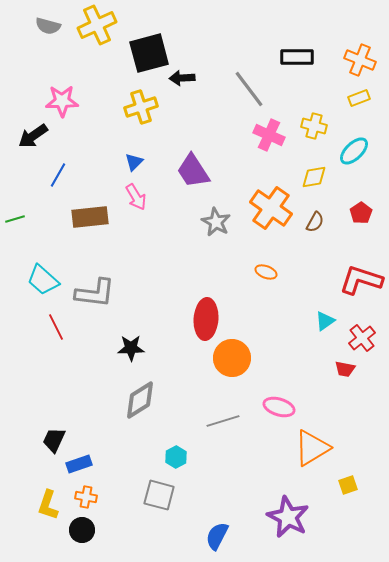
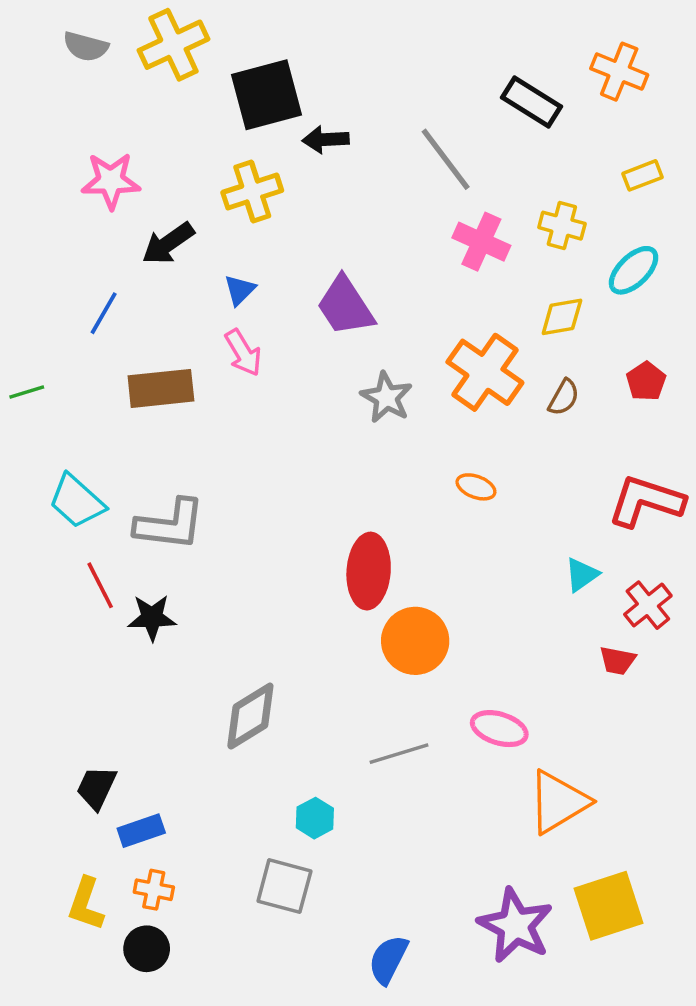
black rectangle: (297, 57) -> (531, 102), turned 32
orange cross: (360, 60) -> (619, 72), moved
black arrow: (33, 136) -> (168, 243), moved
black star: (131, 348) -> (152, 618), moved
yellow square: (348, 485) -> (608, 906), moved, size x2.0

